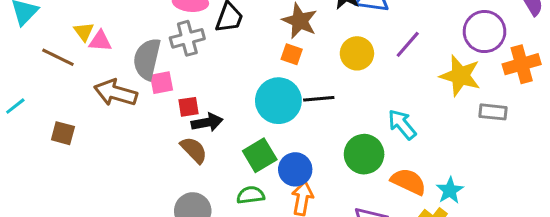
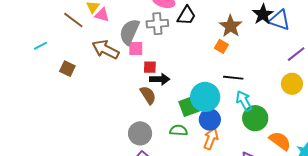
yellow circle: (357, 53) -> (292, 84), moved
cyan circle: (278, 101) -> (205, 97), moved
cyan arrow: (402, 124) -> (244, 101), moved

